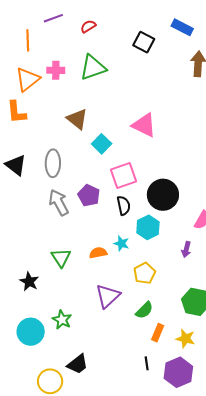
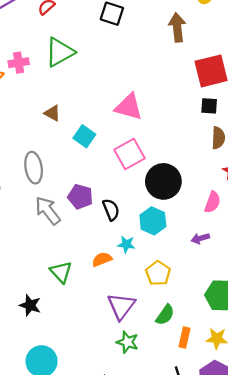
brown triangle: (77, 119) -> (52, 113), size x0.7
pink square: (124, 175) -> (130, 154), moved
black semicircle: (124, 206) -> (111, 210), moved
purple arrow: (186, 250) -> (200, 238), turned 70
green star: (62, 320) -> (128, 342), moved

